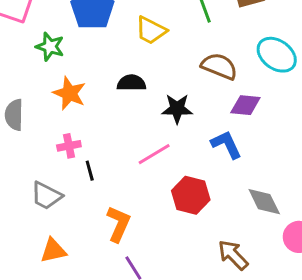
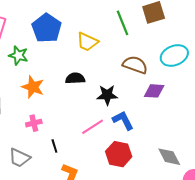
cyan ellipse: (277, 55) -> (174, 56), turned -56
blue L-shape: (226, 145) -> (123, 120), moved
black line: (90, 171) -> (54, 146), moved

